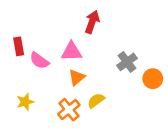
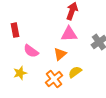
pink triangle: (72, 52) -> (69, 34), moved
pink semicircle: (39, 61) -> (31, 51), moved

